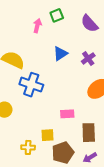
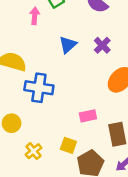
yellow square: (48, 135) -> (68, 145), turned 32
yellow cross: (28, 147) -> (34, 151), moved, turned -32

